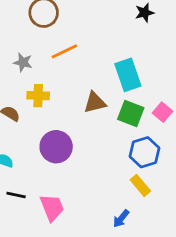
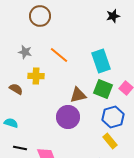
orange line: (64, 51) -> (59, 55), moved, turned 66
brown triangle: (95, 102) -> (78, 95), moved
purple circle: (56, 147) -> (68, 117), moved

